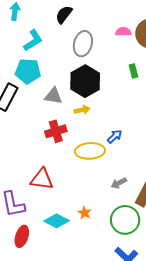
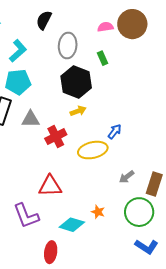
green rectangle: (133, 71) -> (103, 58), moved
gray triangle: (53, 96) -> (31, 119), moved
red ellipse: (22, 236) -> (51, 252), moved

